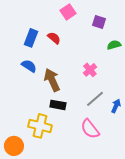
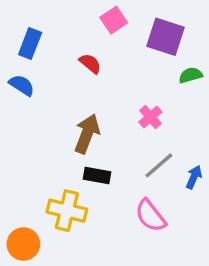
purple square: (99, 22) -> (165, 37), size x1.6
blue rectangle: (31, 38) -> (30, 43), moved
blue semicircle: (29, 66) -> (22, 85), moved
brown arrow: (52, 80) -> (87, 134), turned 45

